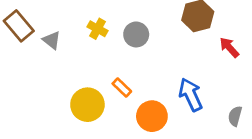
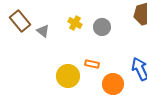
orange rectangle: (122, 87) -> (92, 64), turned -32

